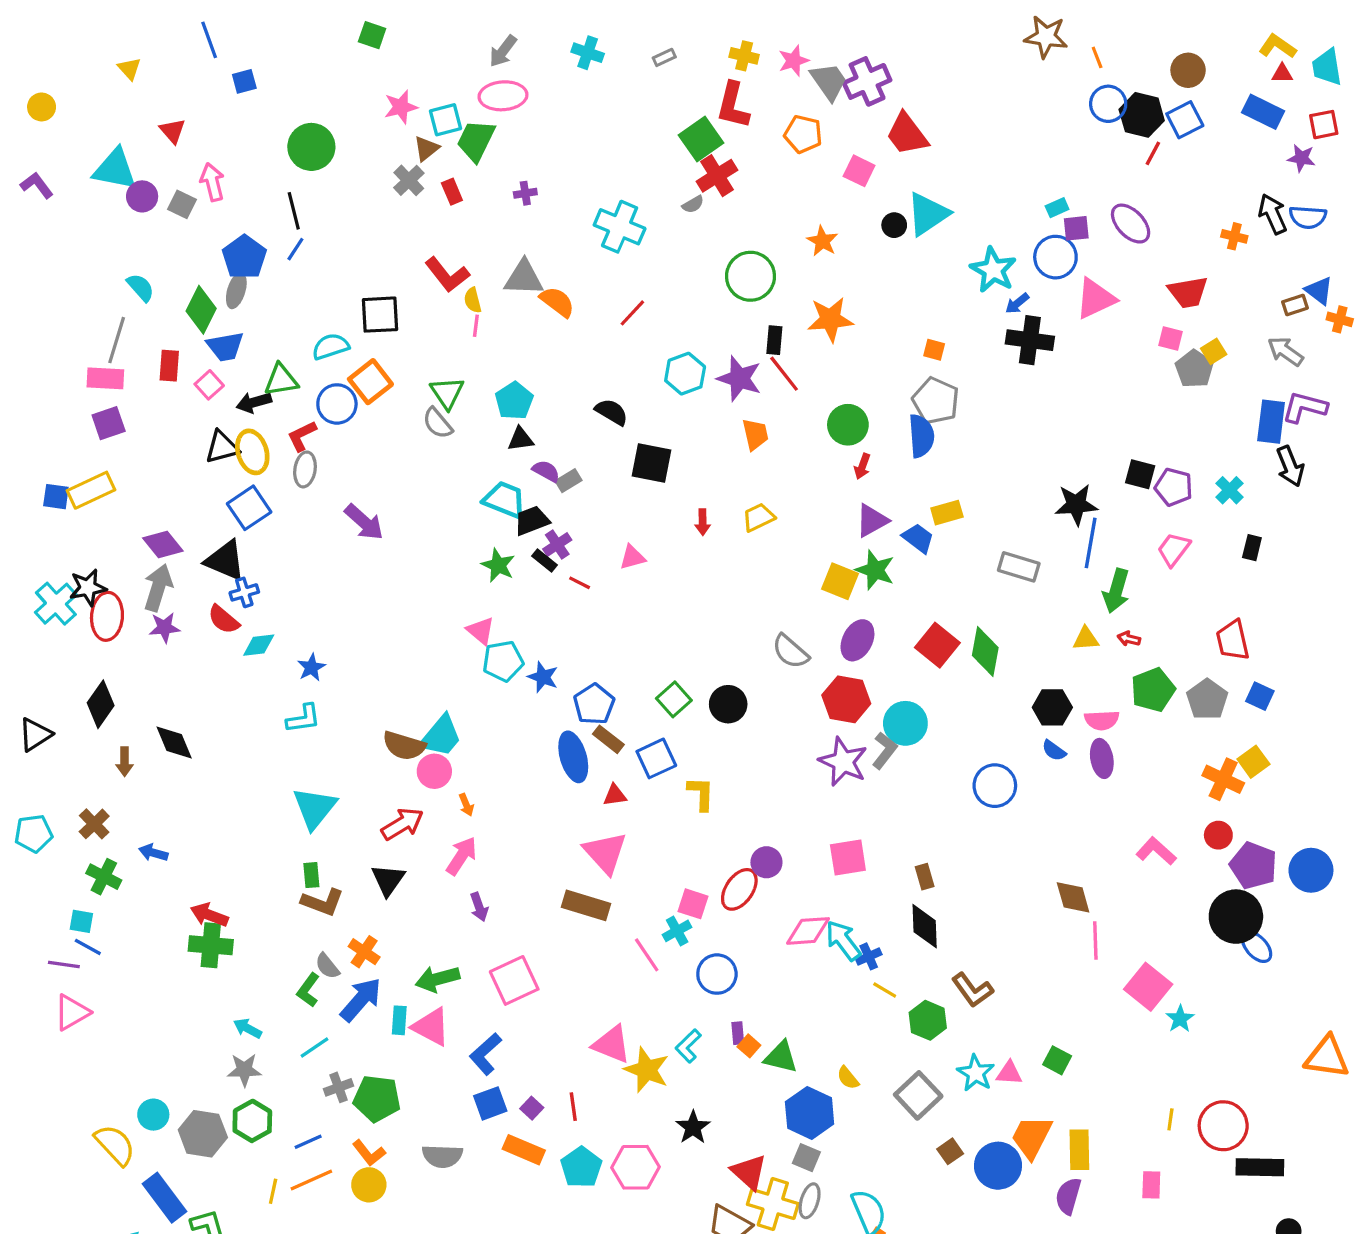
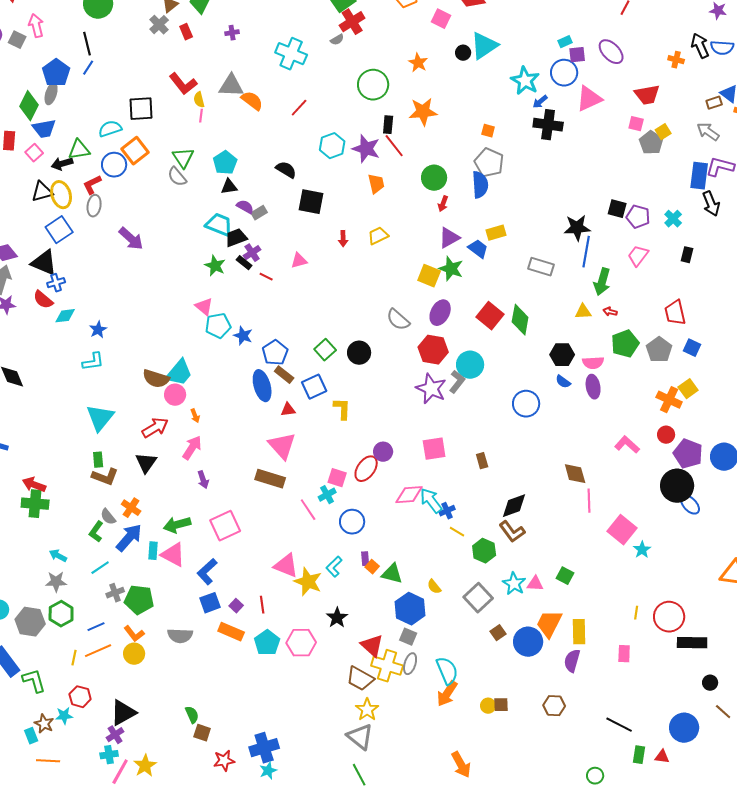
black diamond: (925, 926) -> (514, 506), moved, turned 72

